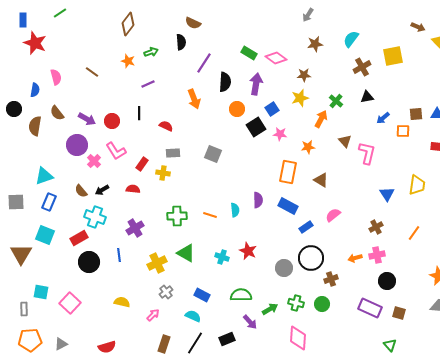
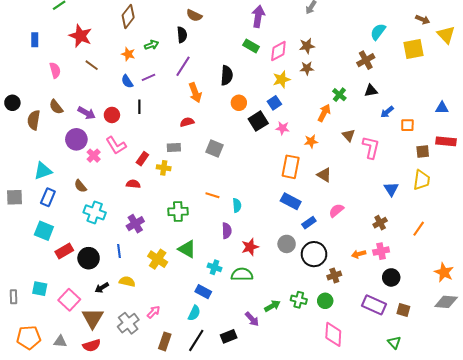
blue rectangle: (23, 20) -> (35, 40), moved
cyan semicircle: (351, 39) -> (378, 32), moved
red star: (35, 43) -> (80, 36), moved
brown star: (315, 44) -> (307, 46), moved
yellow square: (393, 56) -> (414, 49), moved
pink diamond: (276, 58) -> (278, 51), turned -65
purple line: (204, 63) -> (183, 66), moved
purple arrow: (256, 84) -> (258, 16), moved
blue semicircle: (35, 90) -> (127, 81), moved, turned 136
yellow star: (300, 98) -> (282, 79), moved
brown square: (416, 114) -> (423, 152), moved
red semicircle: (166, 126) -> (187, 122), moved, turned -40
black arrow: (102, 190) -> (102, 288), moved
purple semicircle: (258, 200) -> (227, 231), moved
orange line: (210, 215) -> (212, 195), moved
red rectangle: (79, 238) -> (64, 251), moved
red star: (248, 251) -> (250, 247), turned 30
brown triangle: (21, 254) -> (93, 318), moved
cyan cross: (222, 257) -> (214, 267), moved
yellow cross: (157, 263) -> (158, 259), turned -30
gray circle: (284, 268) -> (287, 244), moved
gray cross: (166, 292) -> (128, 323), moved, size x1.5
green semicircle: (241, 295) -> (242, 274), moved
yellow semicircle: (122, 302) -> (127, 282), moved
gray rectangle: (24, 309) -> (13, 297), moved
cyan semicircle: (193, 316) -> (194, 313), turned 91
pink diamond: (298, 338) -> (333, 334), moved
gray triangle: (61, 344) -> (60, 341), turned 32
red semicircle: (107, 347) -> (92, 345), moved

